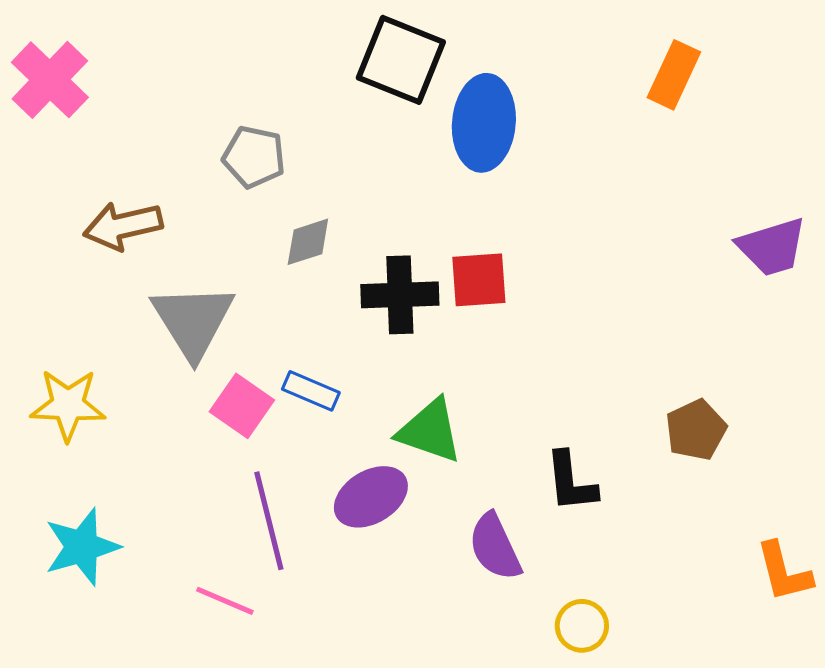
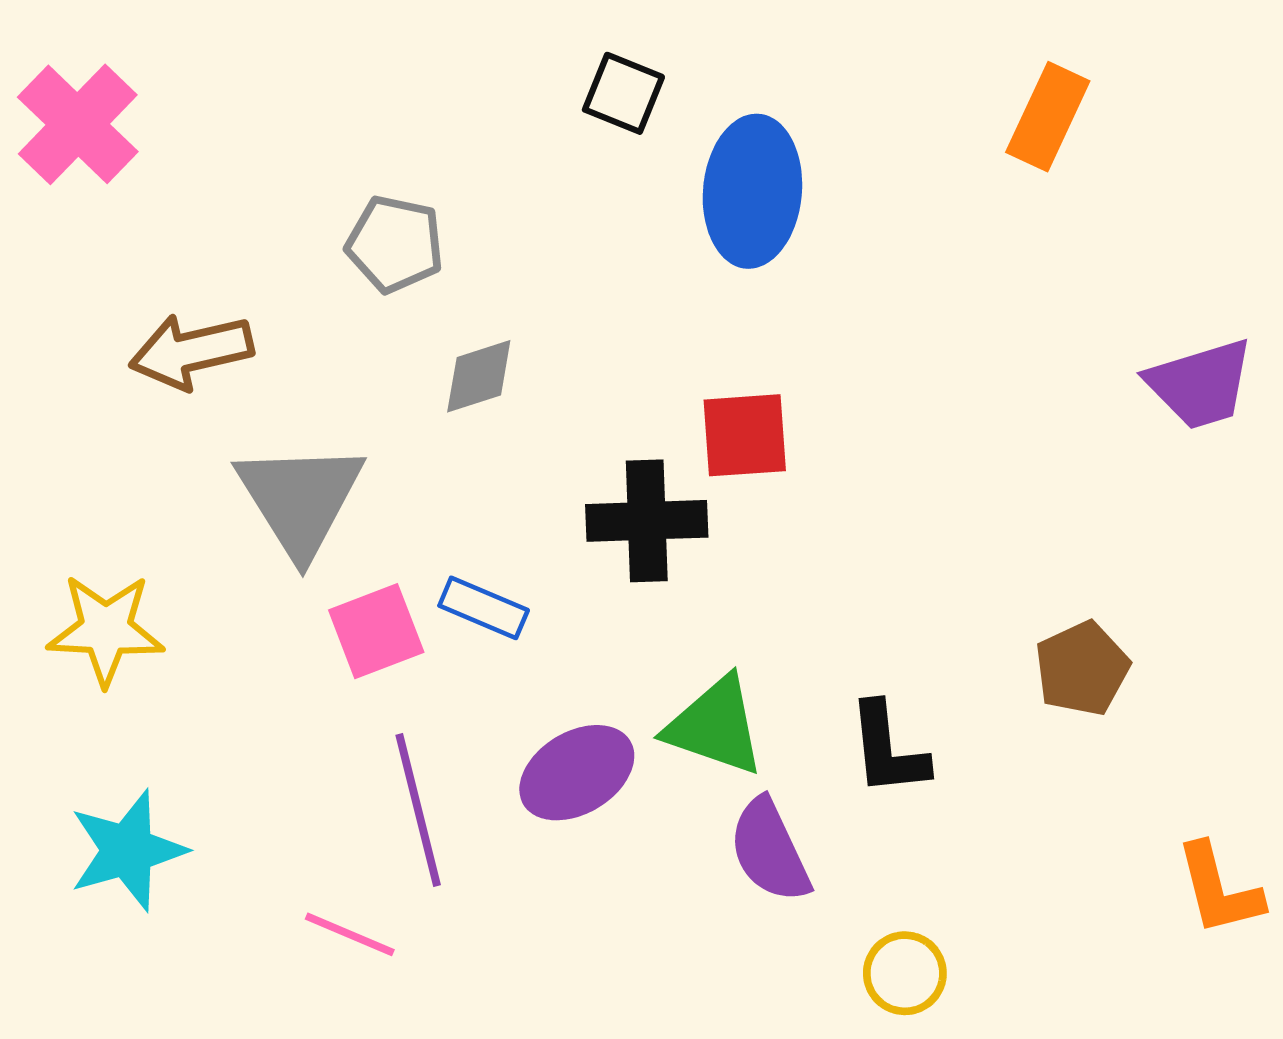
black square: (401, 60) -> (623, 93), size x0.6
black cross: (400, 295) -> (647, 521), moved
pink square: (242, 406) -> (376, 631), turned 34
green triangle: (430, 431) -> (715, 726), moved

